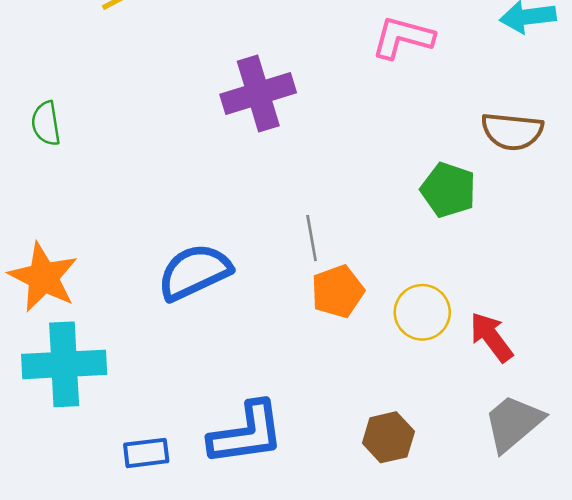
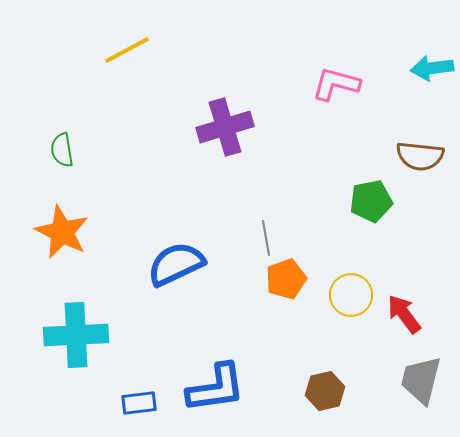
green pentagon: (448, 190) -> (371, 201), turned -30
orange star: (43, 277) -> (62, 232), moved
gray trapezoid: (513, 423) -> (421, 380), turned -36

